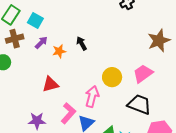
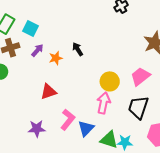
pink arrow: (92, 96) -> (104, 103), moved
black trapezoid: (139, 104) -> (138, 107), turned -90

